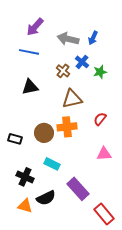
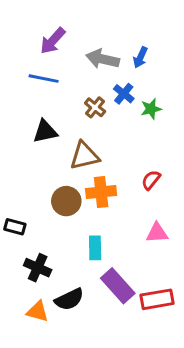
brown triangle: (72, 99) -> (84, 156), moved
black rectangle: (15, 139) -> (15, 227), moved
cyan rectangle: (52, 164) -> (95, 248), moved, turned 63
red rectangle: (104, 214) -> (157, 299), moved, turned -60

